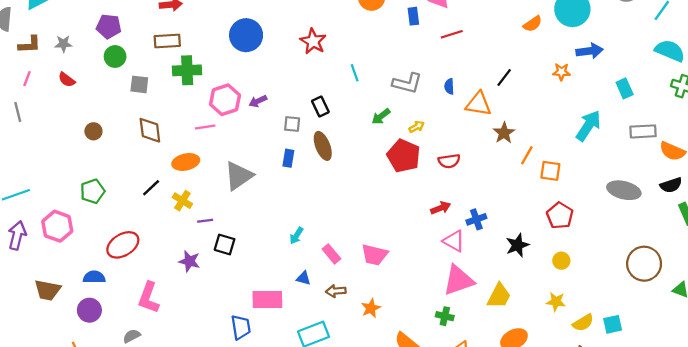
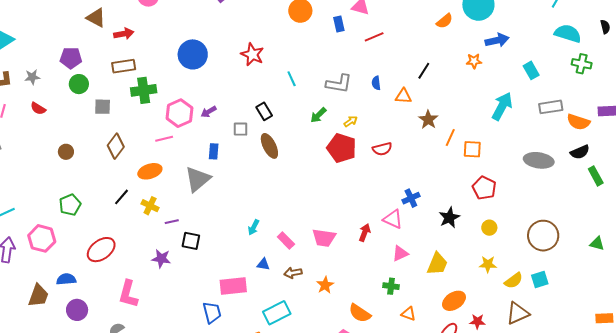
orange triangle: (479, 104) -> (403, 96), size x0.7
brown diamond: (150, 130) -> (116, 146), turned 50
blue rectangle: (288, 158) -> (214, 151), moved
red arrow: (441, 208) -> (365, 233), moved, turned -42
brown circle: (644, 264) -> (543, 236), moved
blue semicircle: (94, 277) -> (66, 279), moved
pink triangle: (458, 280) -> (400, 253), size x0.6
brown trapezoid: (47, 290) -> (38, 296), turned -75

